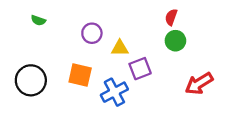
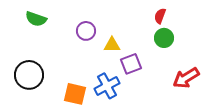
green semicircle: (38, 20) -> (36, 19), size x1.5
orange square: (80, 75) -> (75, 94), moved

